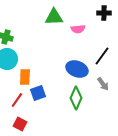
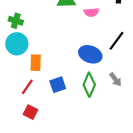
gray arrow: (103, 84) -> (115, 79), moved
blue square: (38, 93) -> (58, 85), moved

